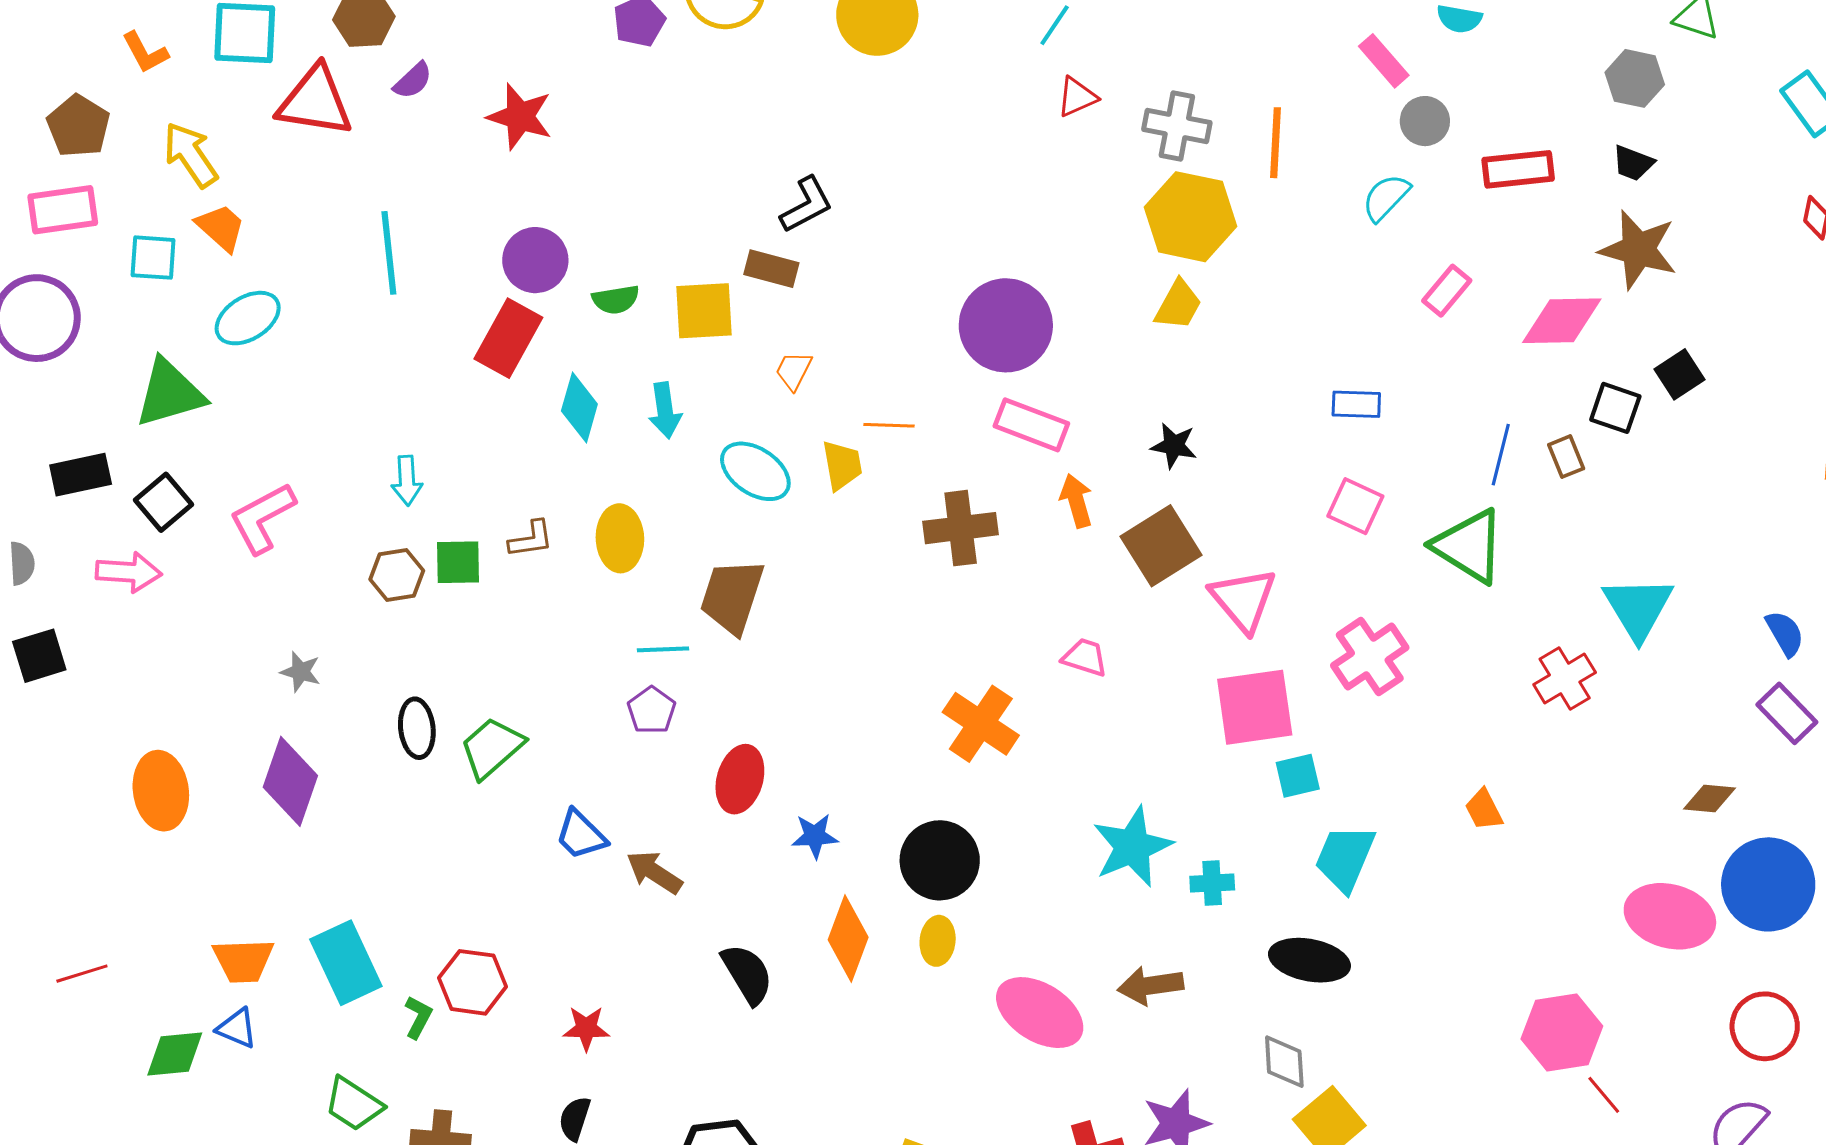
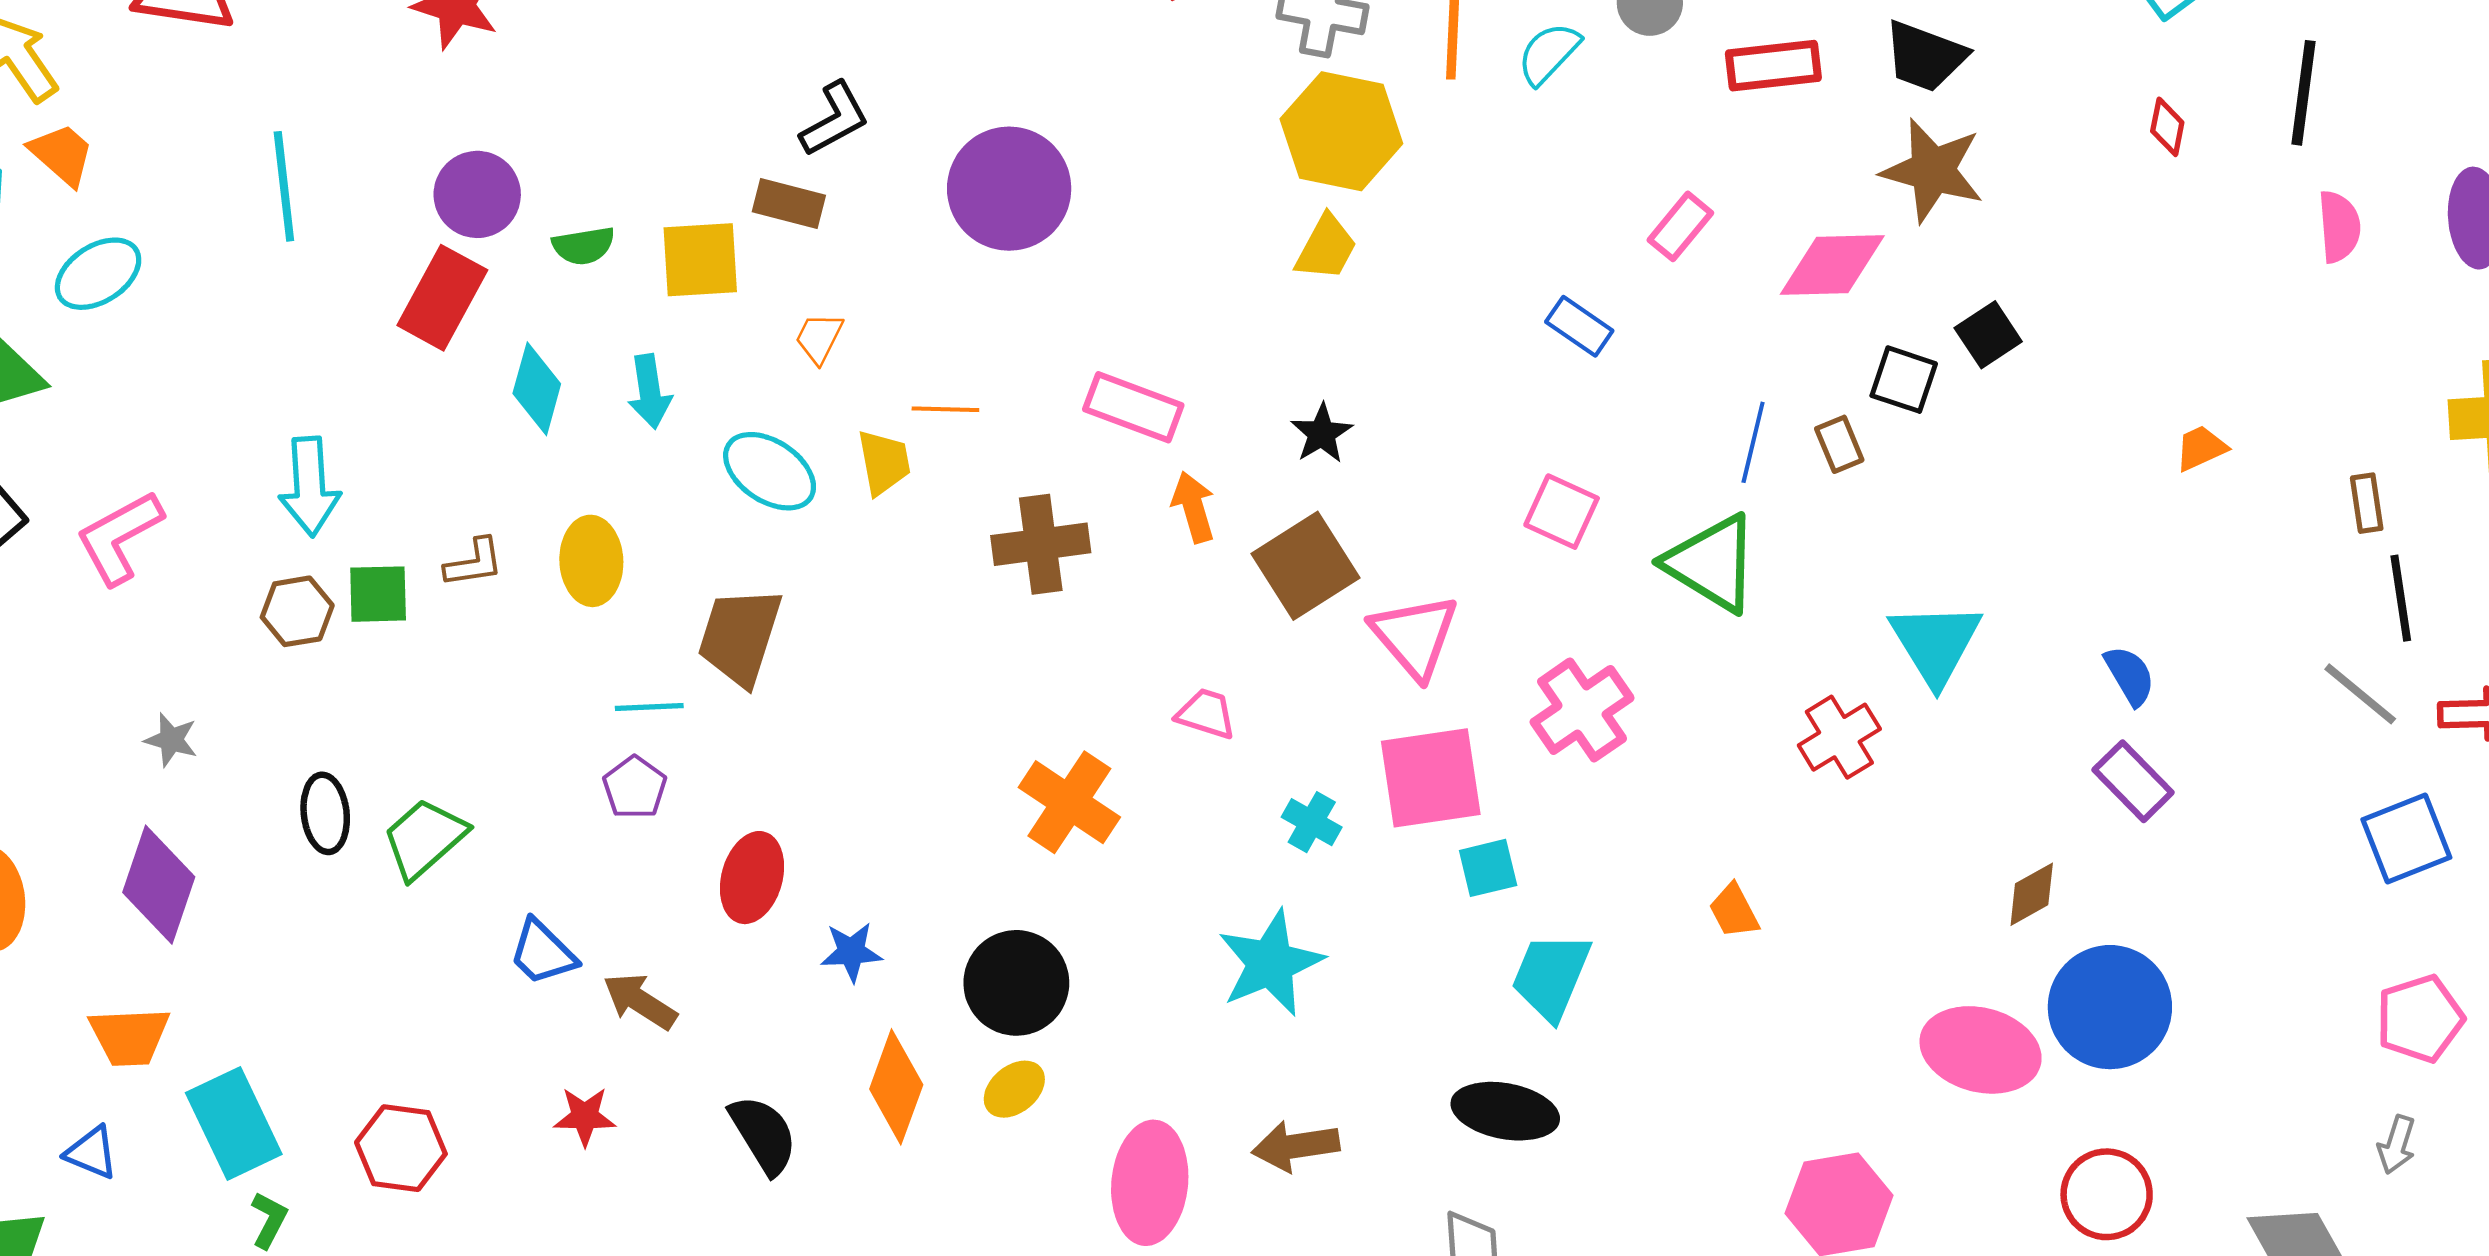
black trapezoid: (1633, 163) -> (1925, 56), size x1.5
cyan semicircle: (1386, 197) -> (1549, 53), moved
purple circle: (1006, 325) -> (1009, 189), moved
blue rectangle: (1356, 404) -> (1579, 326), moved, turned 33
black star: (1174, 446) -> (1322, 433), turned 30
cyan arrow: (407, 481) -> (310, 487), size x1.5
brown diamond: (1709, 799) -> (2032, 894), turned -34
cyan cross: (1212, 883) -> (1312, 822), moved, turned 33
yellow ellipse: (938, 941) -> (1014, 1089), turned 45
orange trapezoid: (243, 961) -> (129, 1037), moved
pink ellipse: (1040, 1013) -> (1150, 1183), turned 64
green L-shape: (418, 1017) -> (269, 1220), moved
blue triangle: (237, 1028) -> (91, 1153), moved
red star: (586, 1028) -> (585, 1116), moved

